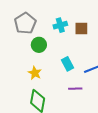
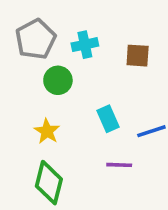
cyan cross: (60, 25) -> (85, 45), moved

